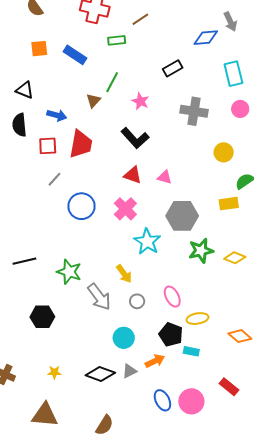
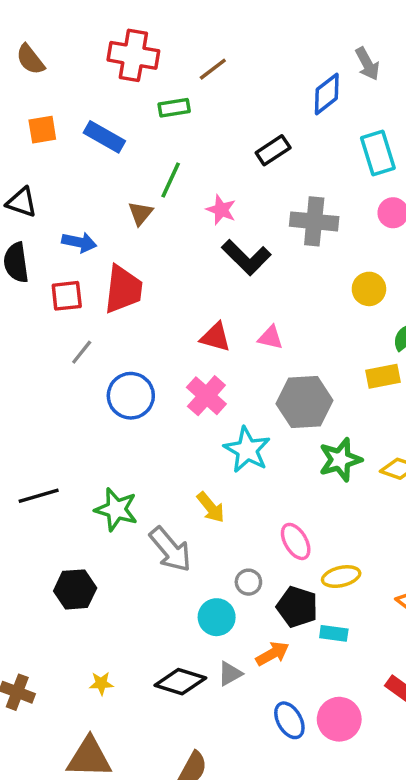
blue diamond: (206, 38) -> (327, 94), turned -30
black L-shape: (135, 138) -> (246, 257), moved
gray circle: (137, 301) -> (248, 582), moved

